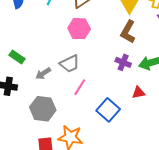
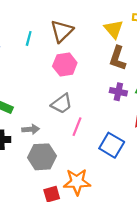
gray arrow: (43, 73) -> (31, 129), moved, turned -140

